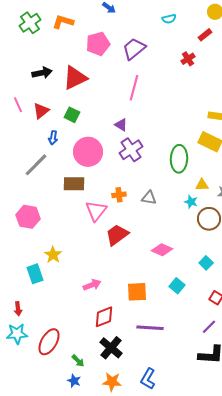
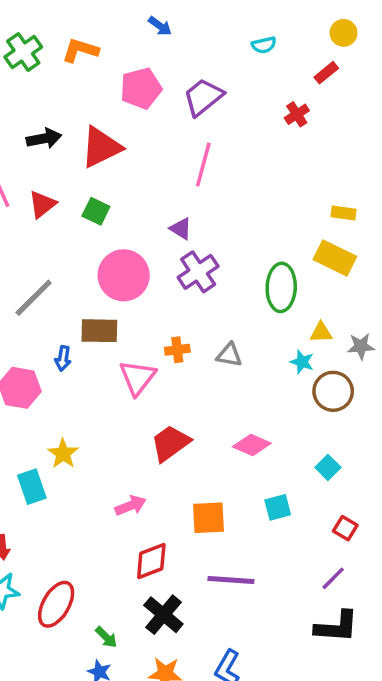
blue arrow: (53, 138) -> (63, 358), moved
red trapezoid: (117, 235) -> (170, 443), moved
cyan square: (177, 286) -> (278, 507), turned 35

